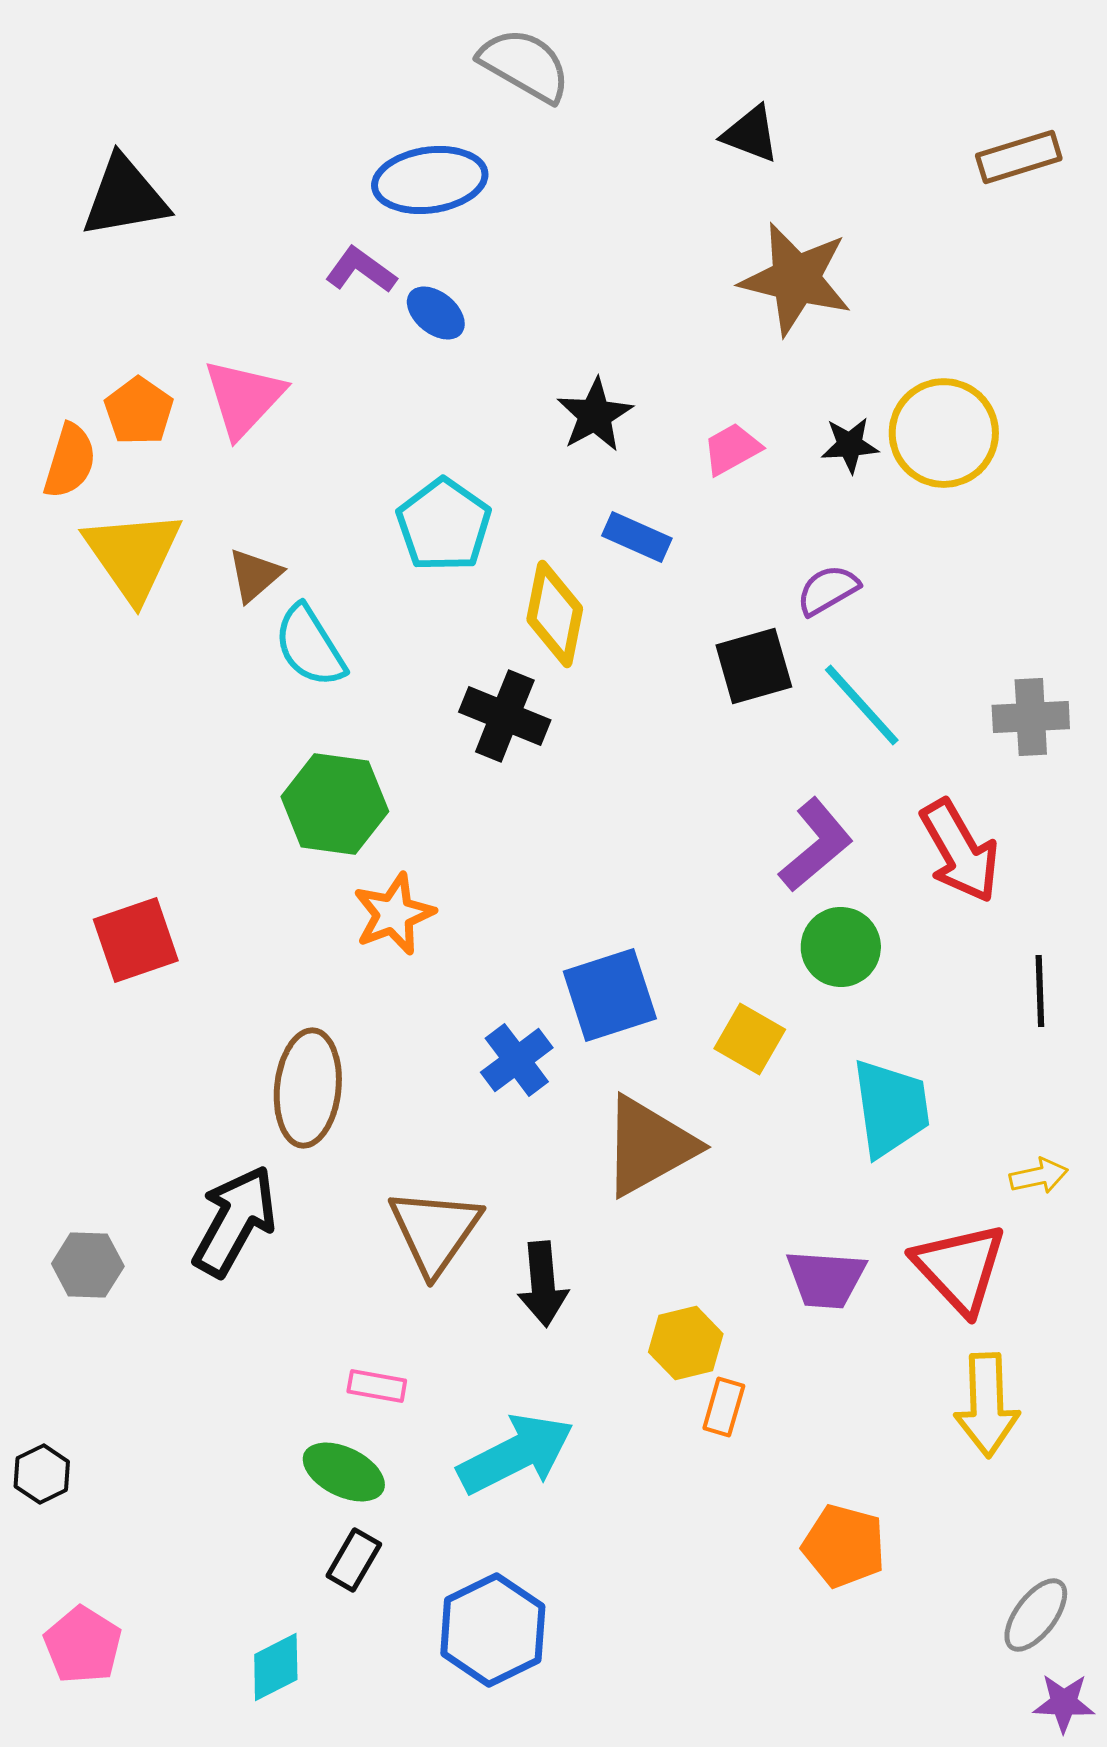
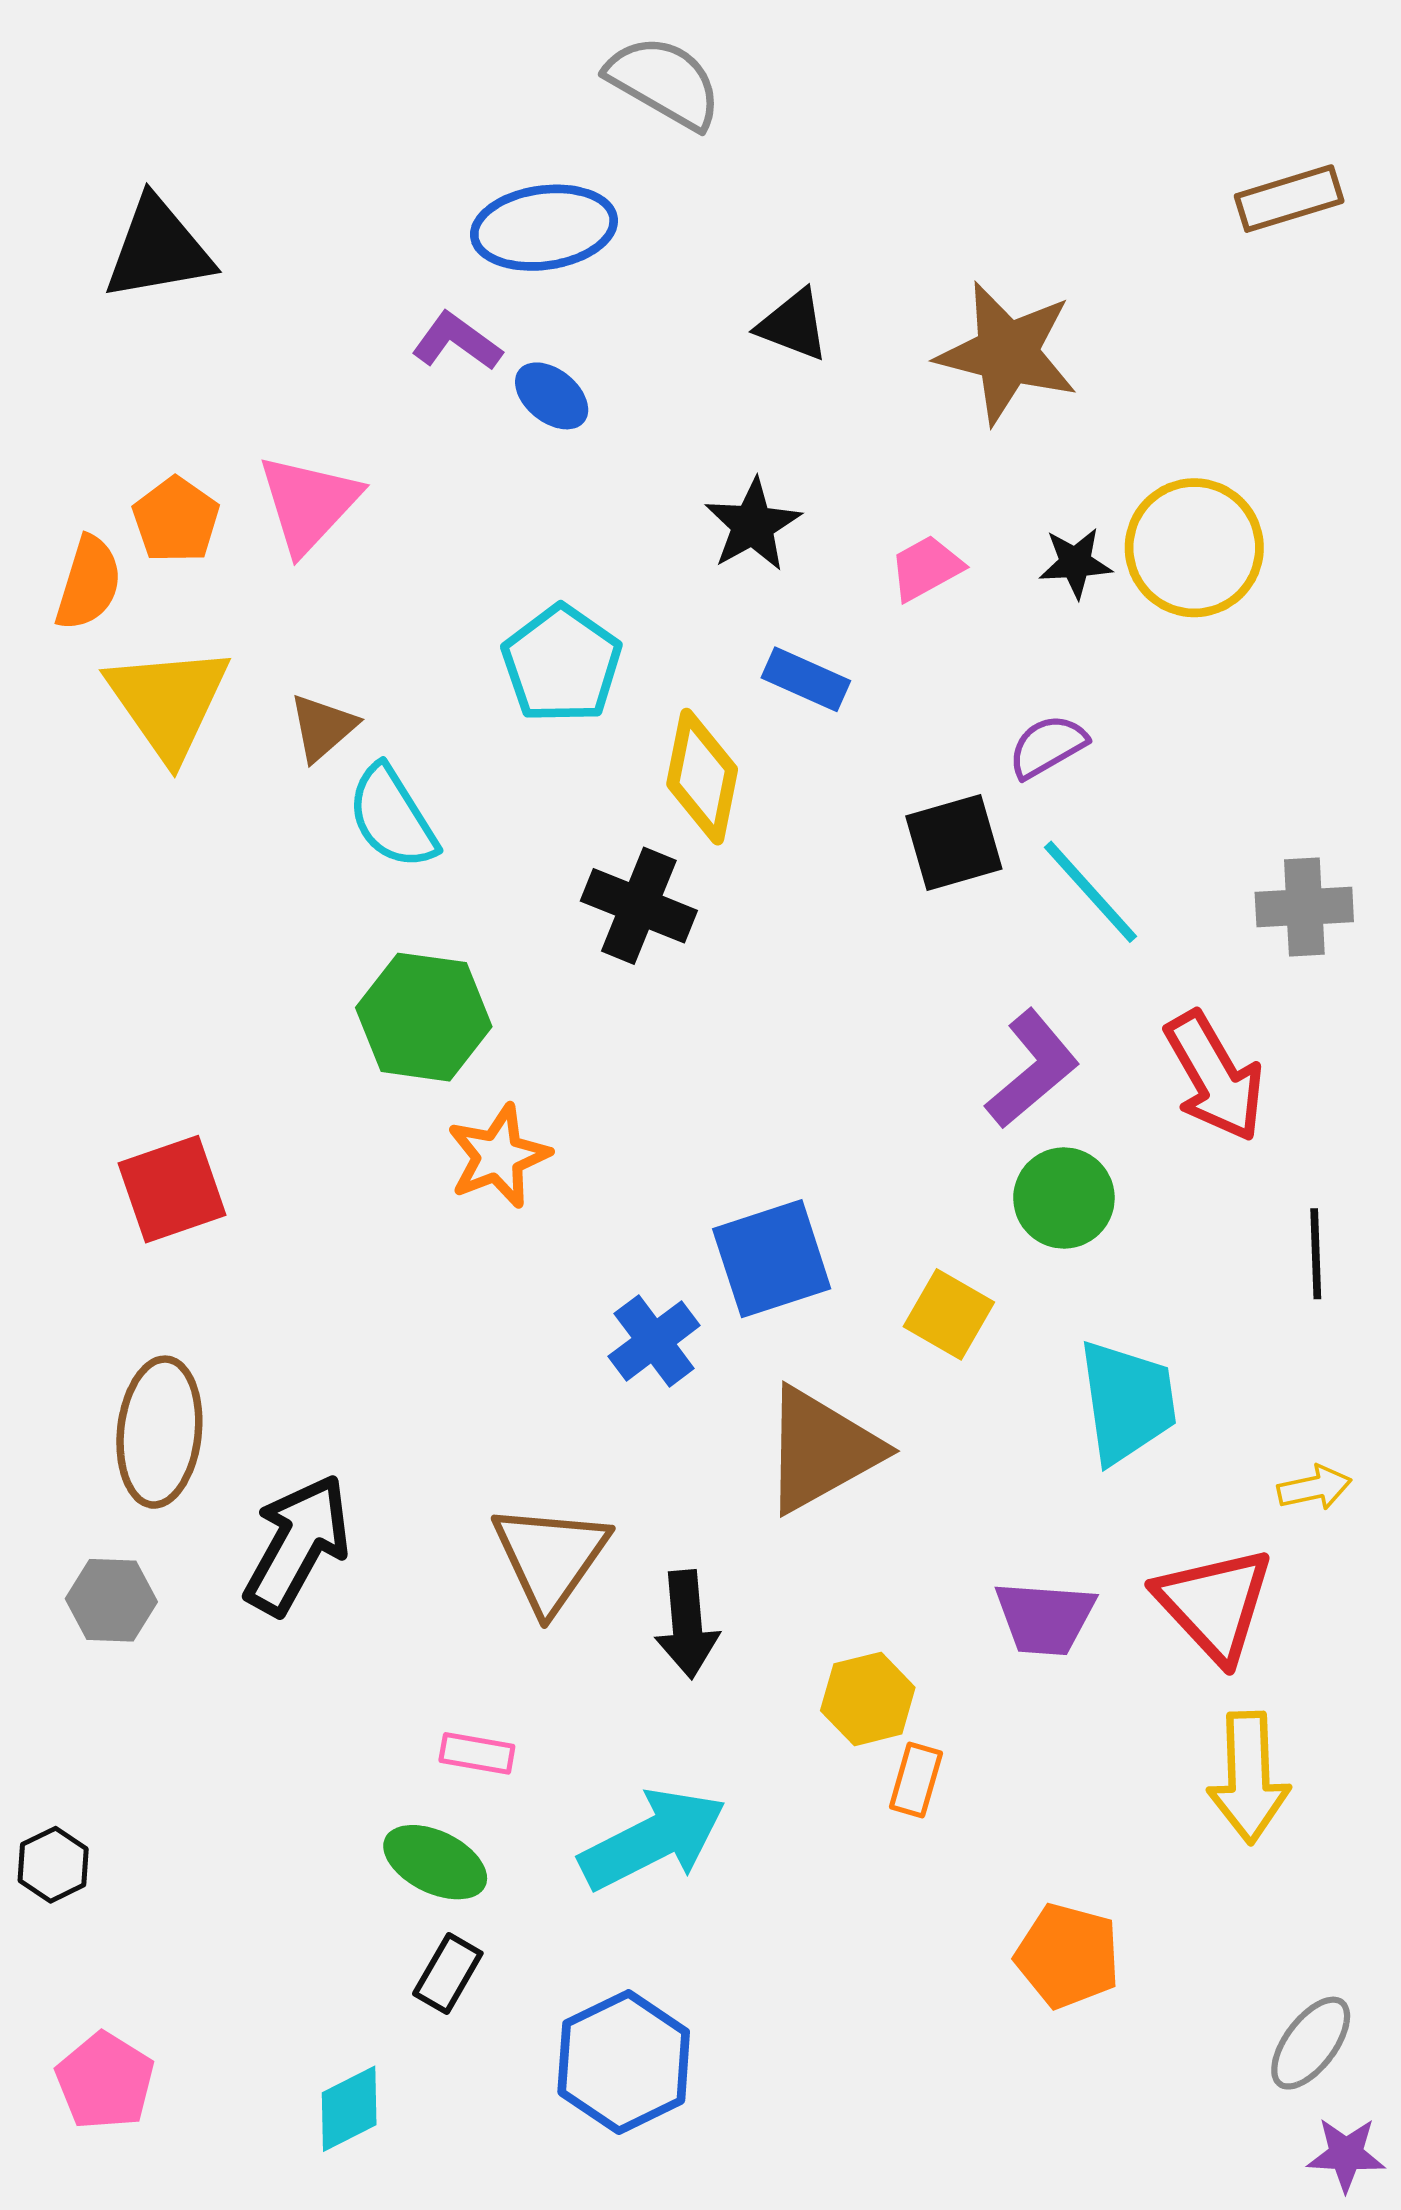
black triangle: (751, 134) -> (793, 325), moved
brown ellipse: (308, 1088) -> (159, 1432), moved

